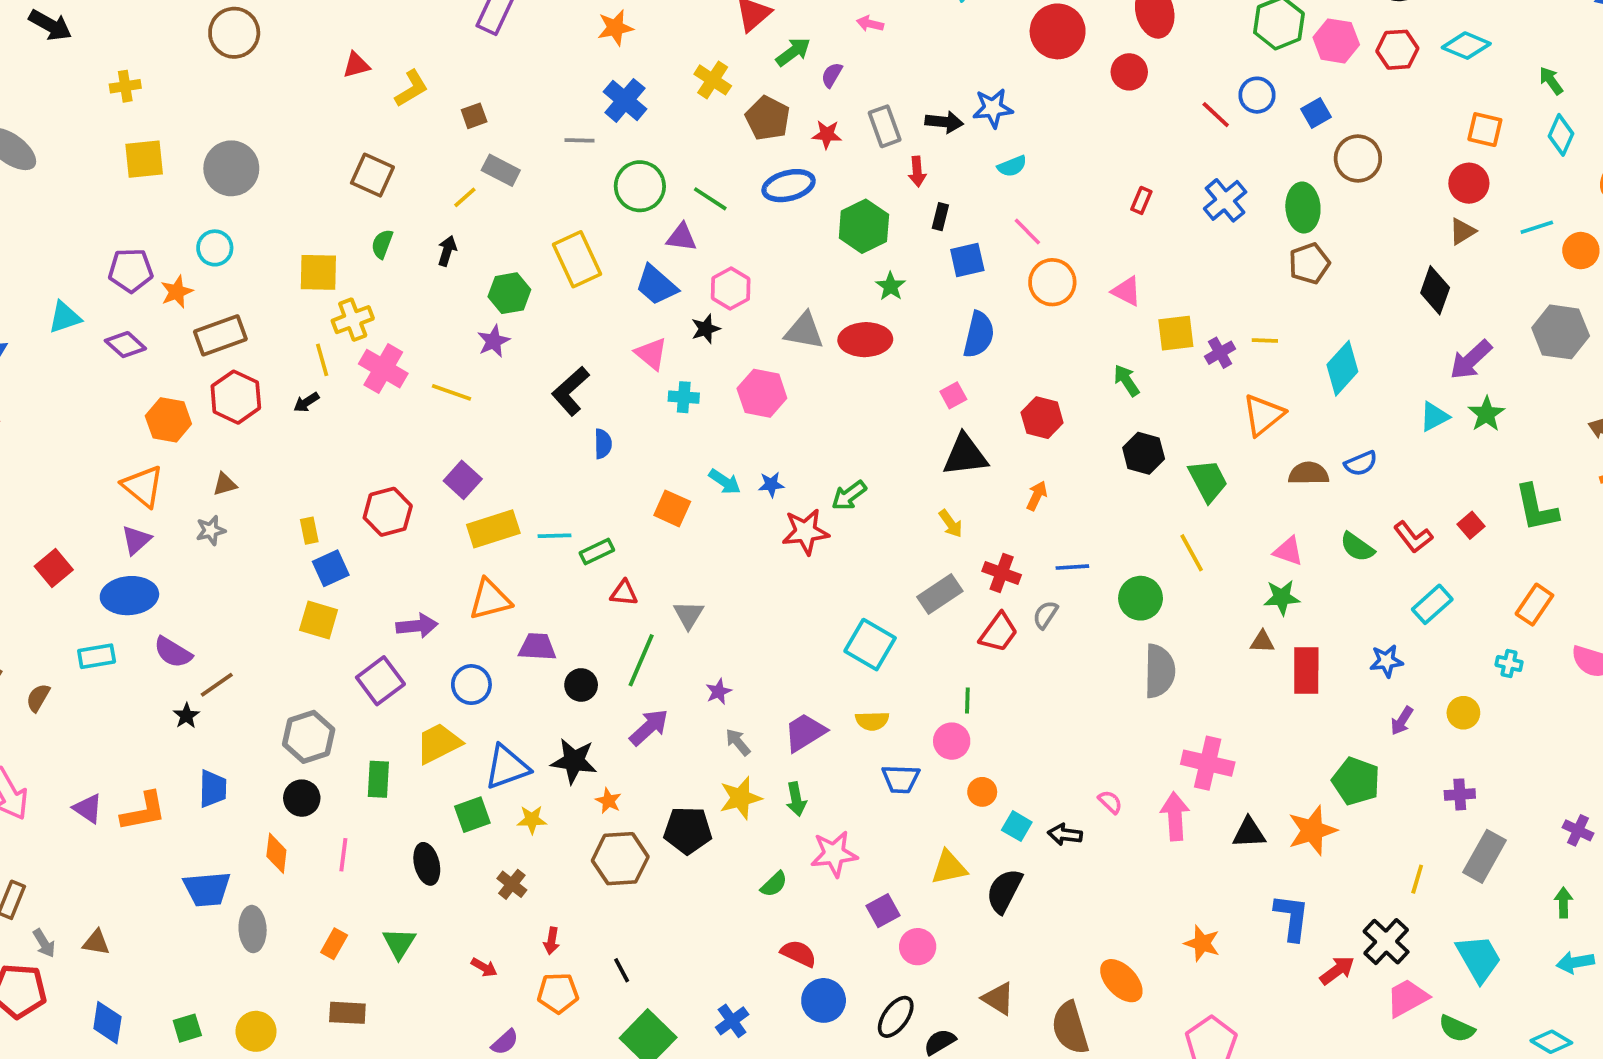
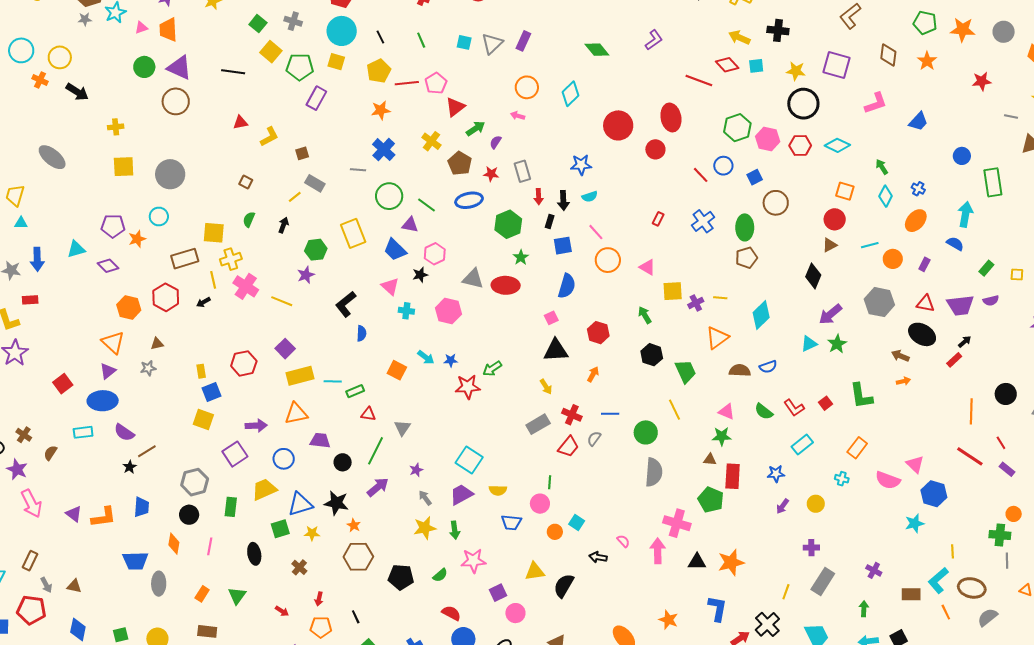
black arrow: (944, 122) -> (563, 200), moved, turned 78
brown square: (372, 175) -> (246, 182), size x0.6
brown rectangle: (220, 335) -> (185, 259), moved
cyan square: (870, 645) -> (469, 460), moved
green pentagon: (1356, 781) -> (711, 500), moved
cyan square: (1017, 826) -> (577, 522), moved
black pentagon: (688, 830) -> (401, 577), moved

